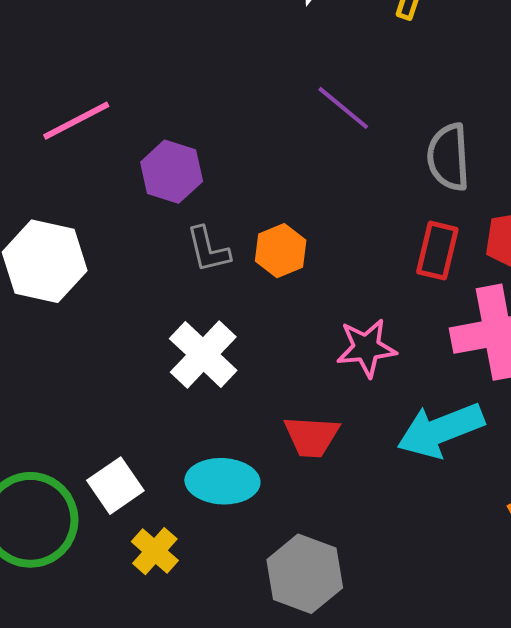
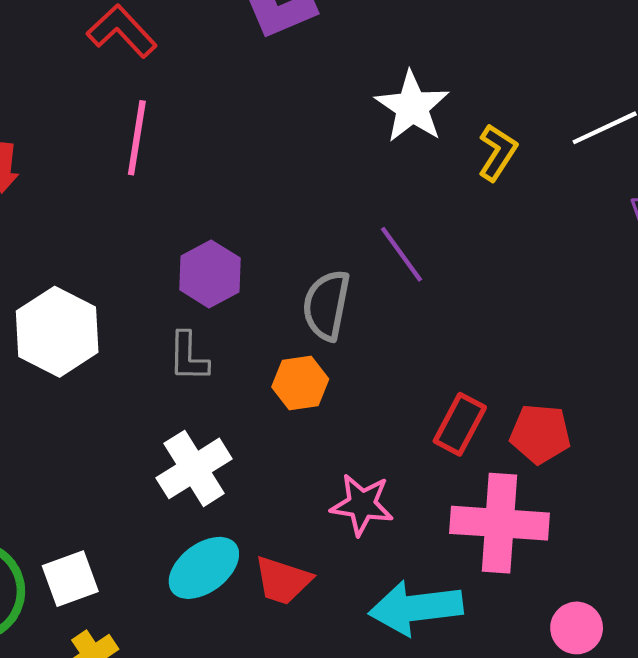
pink line: (76, 121) -> (137, 138), moved, turned -68
gray semicircle: (448, 157) -> (326, 305), moved
gray L-shape: (208, 250) -> (188, 357), moved
cyan ellipse: (222, 481) -> (204, 568), moved, turned -54

